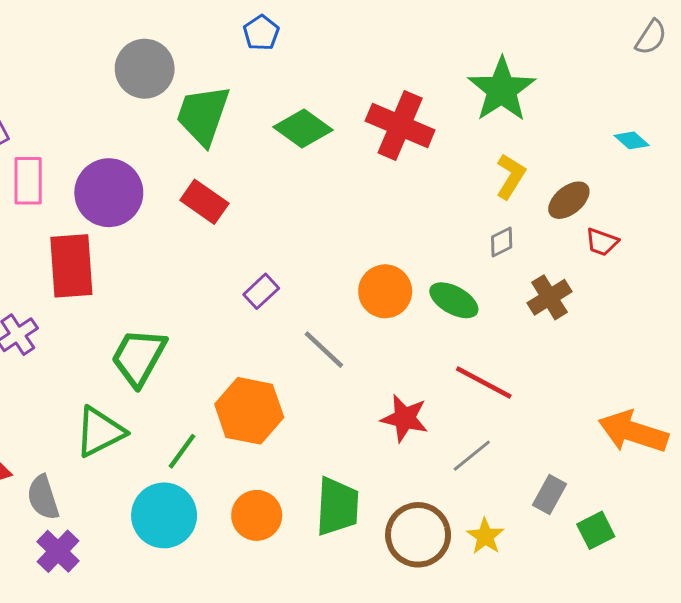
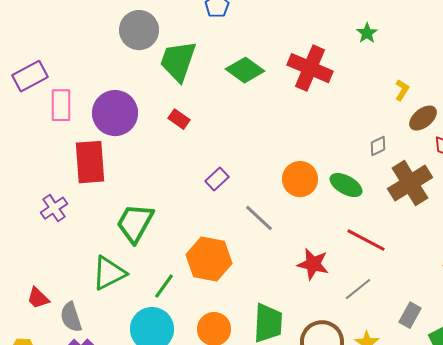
green star: (502, 90) -> (367, 33), moved, size x0.5
yellow L-shape: (511, 176) -> (402, 90), moved, size x0.7
red rectangle: (204, 202) -> (179, 119), size x0.7
brown cross: (549, 297) -> (410, 183), size x1.5

